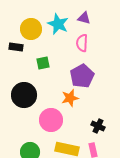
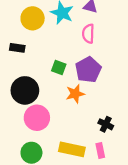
black rectangle: (16, 47) -> (17, 48), moved
green square: (43, 63) -> (59, 68), moved, turned 32
pink circle: (51, 120) -> (37, 118), moved

